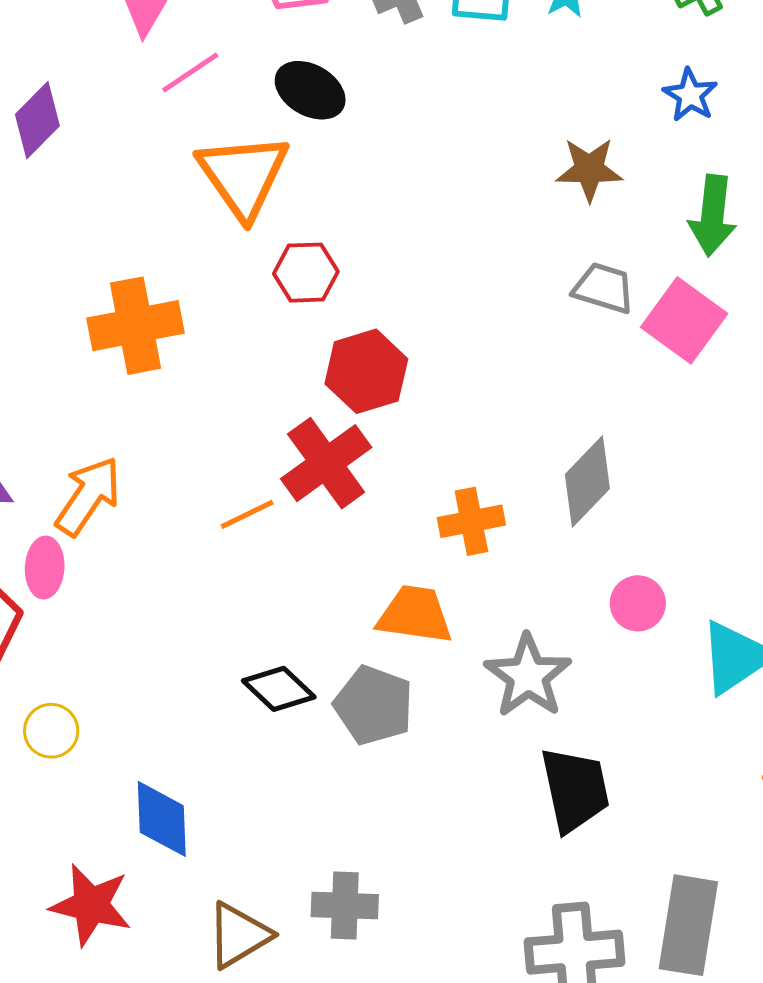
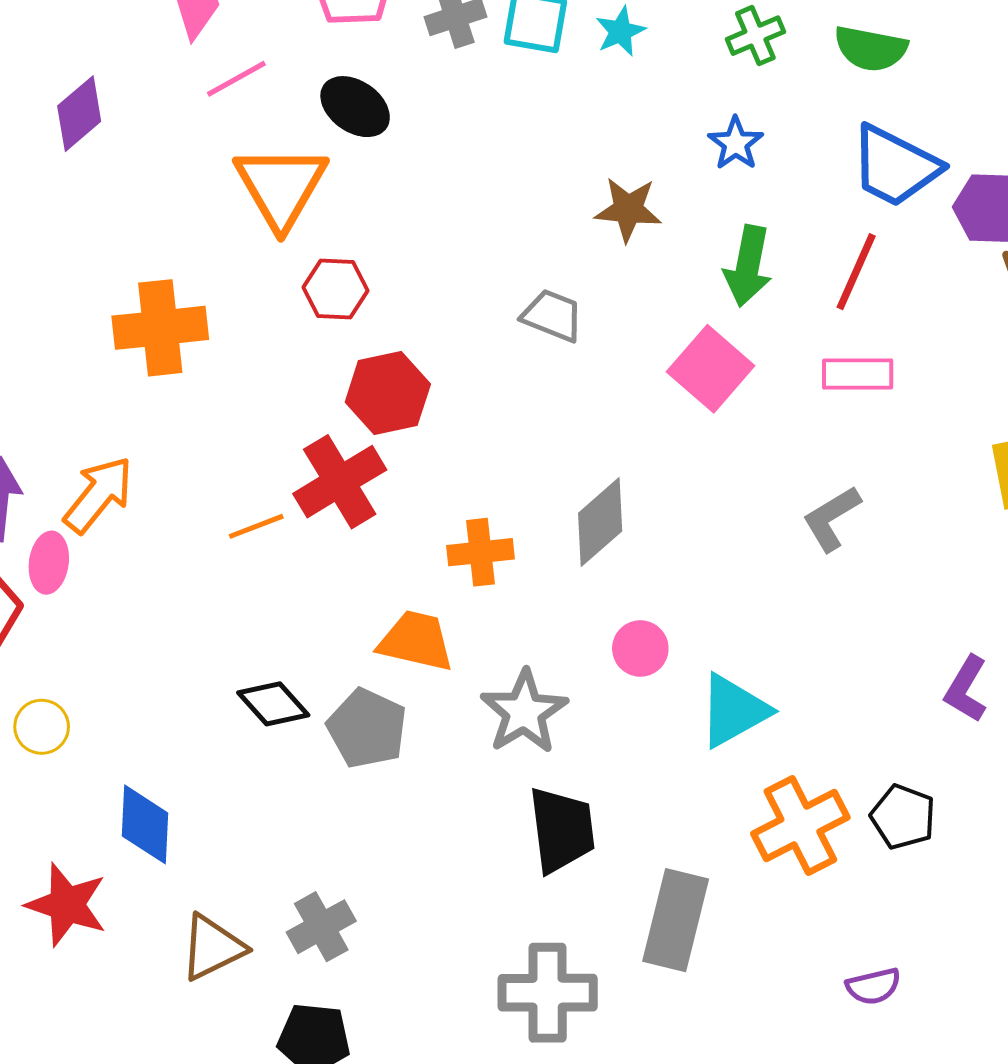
gray trapezoid: (604, 288) -> (552, 316), moved
gray cross: (345, 906) -> (321, 927), turned -36
gray rectangle: (688, 925) -> (676, 920), moved

